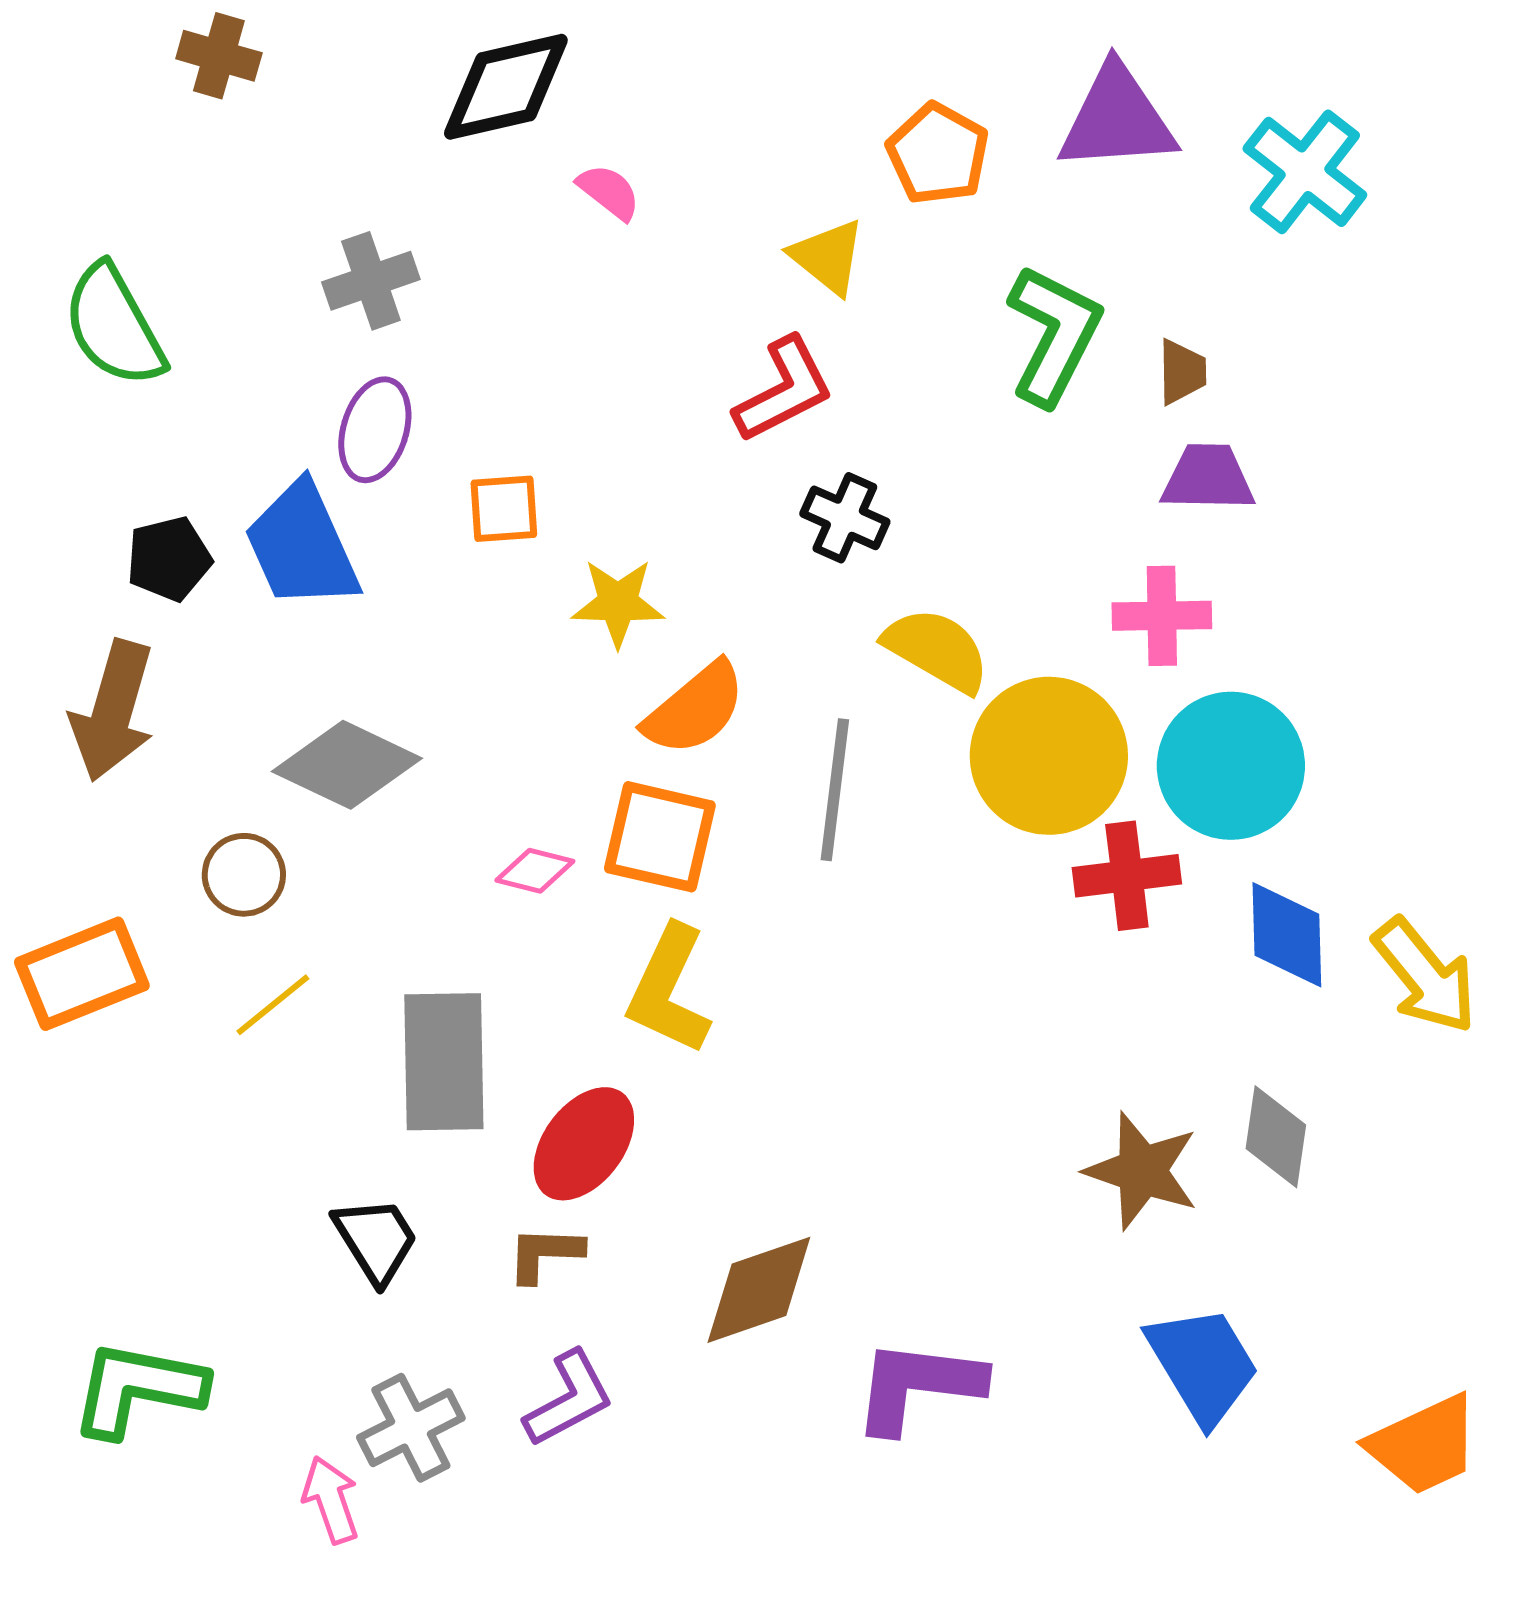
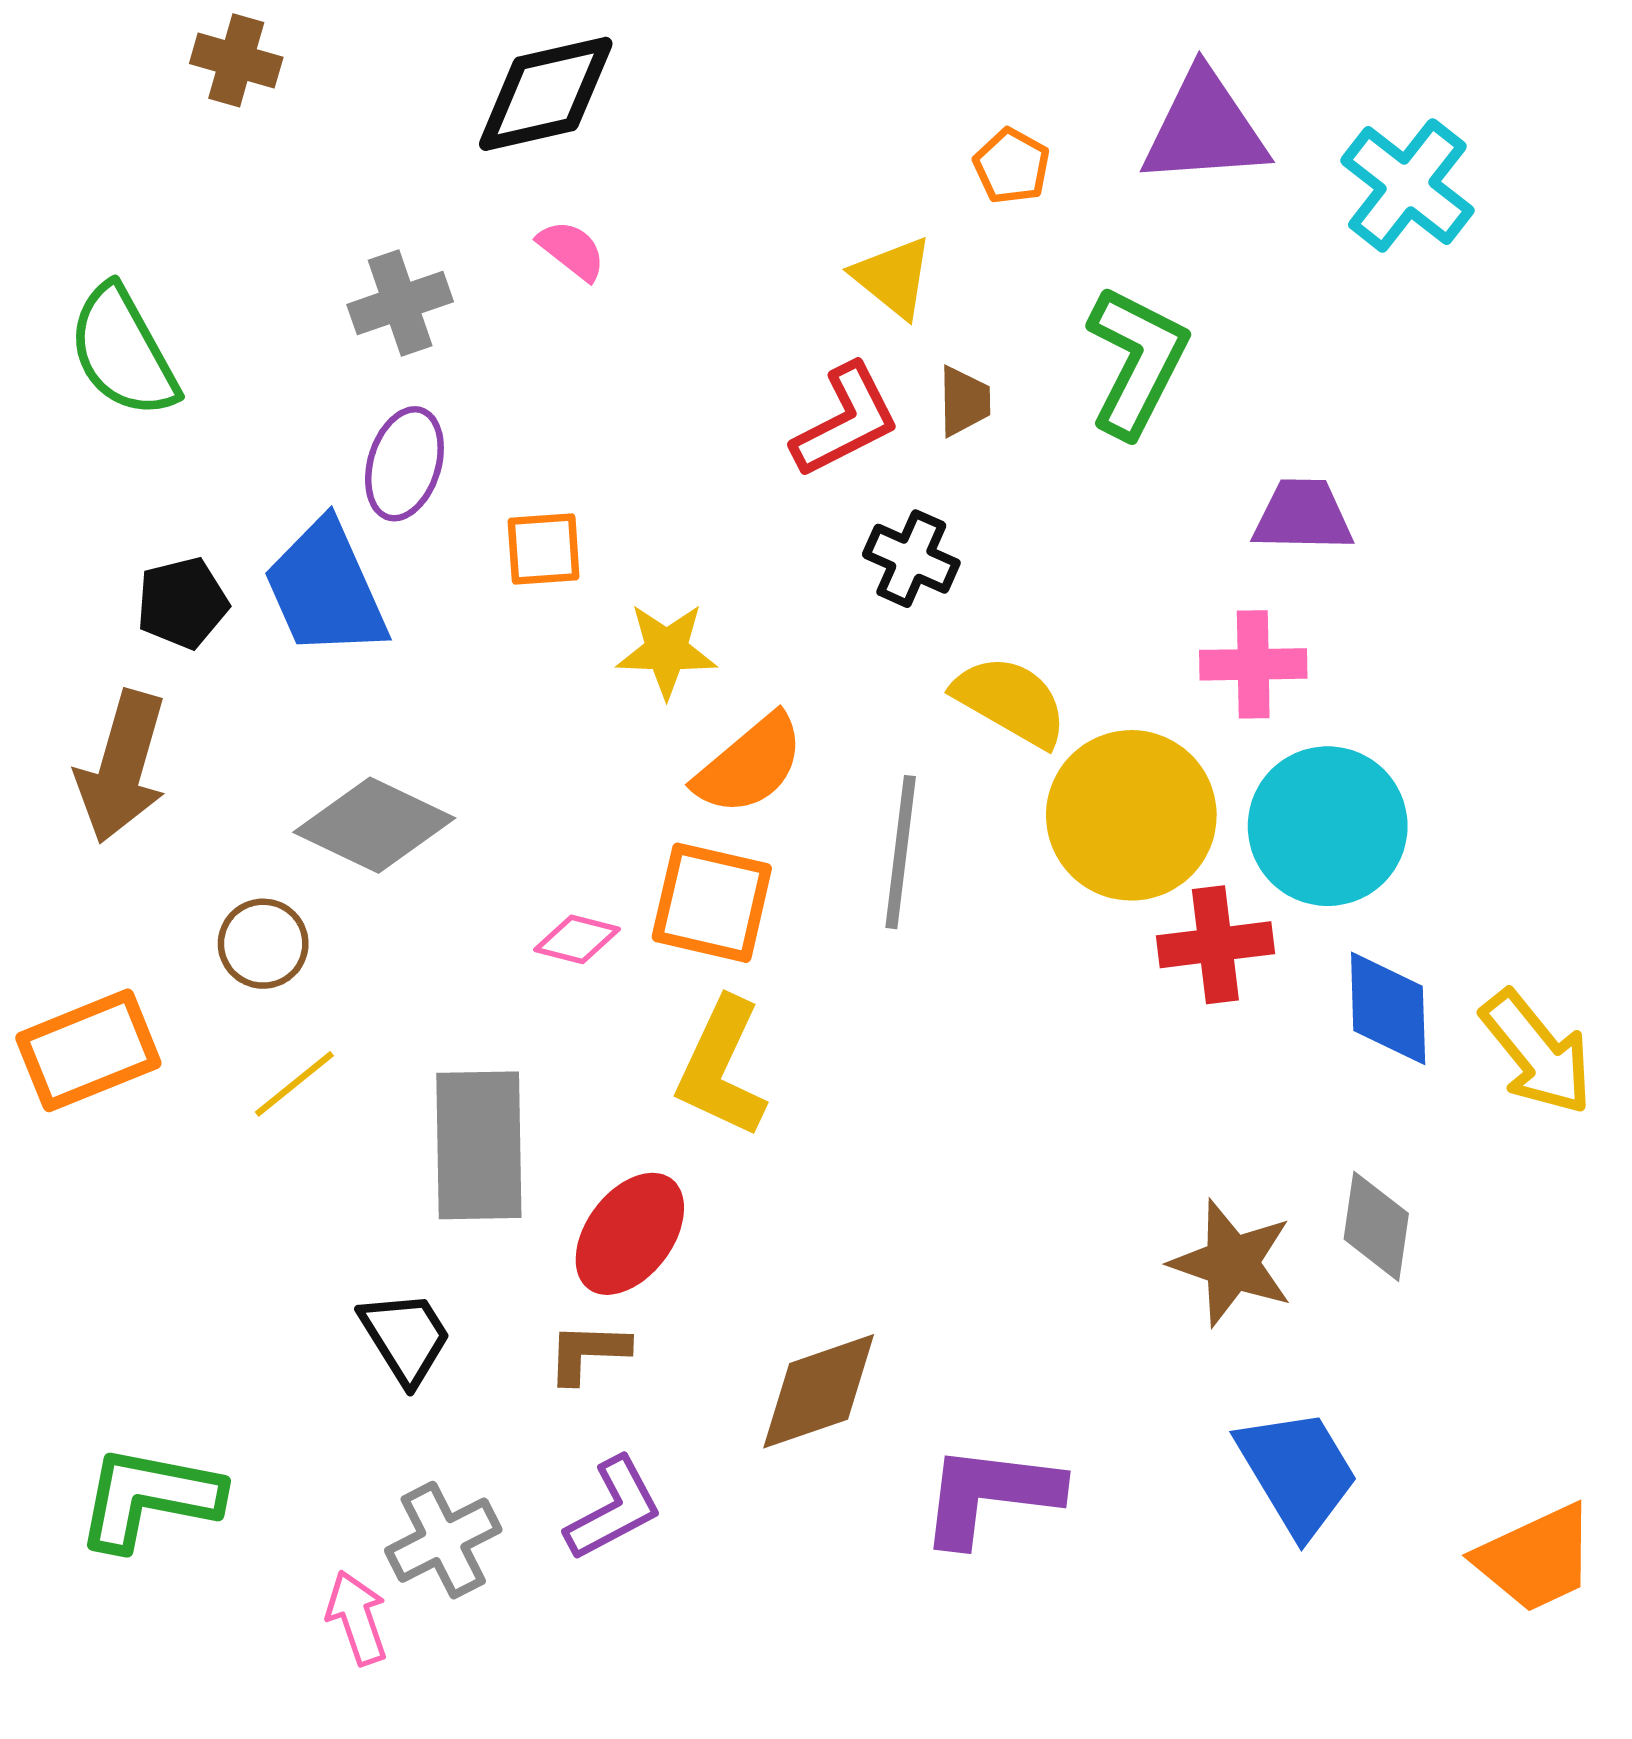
orange pentagon: (938, 154) -> (1012, 166), size x0.7
pink semicircle: (609, 192) -> (572, 250), moved
brown trapezoid: (1182, 372) -> (964, 401), moved

